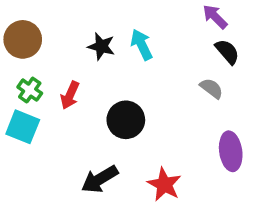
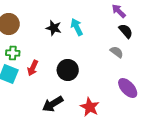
green cross: (30, 90) -> (13, 53), turned -32
red arrow: (70, 95) -> (33, 68), moved
purple ellipse: (231, 151) -> (128, 88), turned -35

